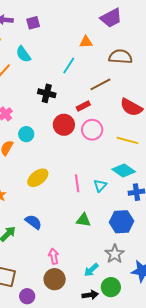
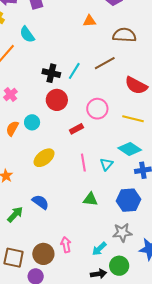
cyan line: (69, 66) -> (74, 71), moved
red rectangle: (83, 106) -> (76, 129), moved
red circle: (64, 125) -> (57, 100), moved
cyan circle: (26, 134) -> (32, 122), moved
gray star: (115, 254) -> (122, 232), turned 30
pink arrow: (54, 256) -> (66, 245), moved
brown circle: (55, 279) -> (43, 254), moved

